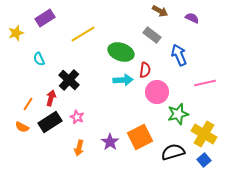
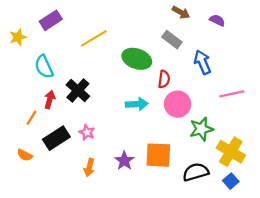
cyan semicircle: (39, 59) -> (44, 67), size x1.5
cyan arrow: (123, 80) -> (137, 104), moved
red arrow: (51, 98) -> (50, 100), moved
orange semicircle: (22, 127) -> (25, 155), moved
orange square: (140, 137) -> (158, 155), turned 30

